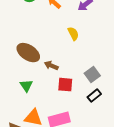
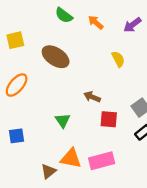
brown ellipse: (28, 53) -> (56, 57), moved

